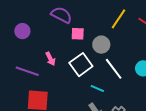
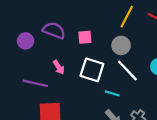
purple semicircle: (61, 15) -> (54, 30), moved
gray circle: (101, 45) -> (121, 45), moved
white square: (81, 65) -> (92, 70), turned -30

